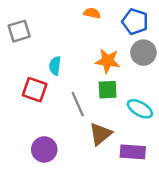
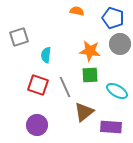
gray square: (19, 31) -> (19, 37), moved
red square: (35, 90) -> (38, 85), moved

